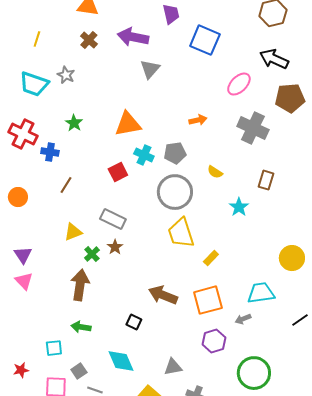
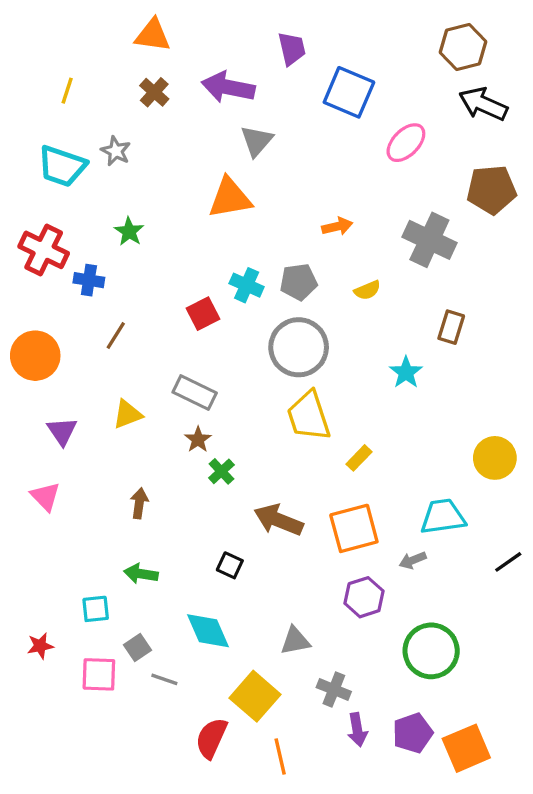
black arrow: (274, 59) -> (483, 104), moved
pink ellipse: (239, 84) -> (406, 143), moved
orange triangle: (128, 124) -> (230, 198), moved
yellow semicircle: (215, 172) -> (367, 290), moved, turned -56
orange circle: (18, 197) -> (35, 356), size x1.5
green cross: (92, 254) -> (221, 471), moved
purple triangle: (23, 255) -> (62, 431), moved
brown arrow: (80, 285) -> (139, 503), size x0.6

